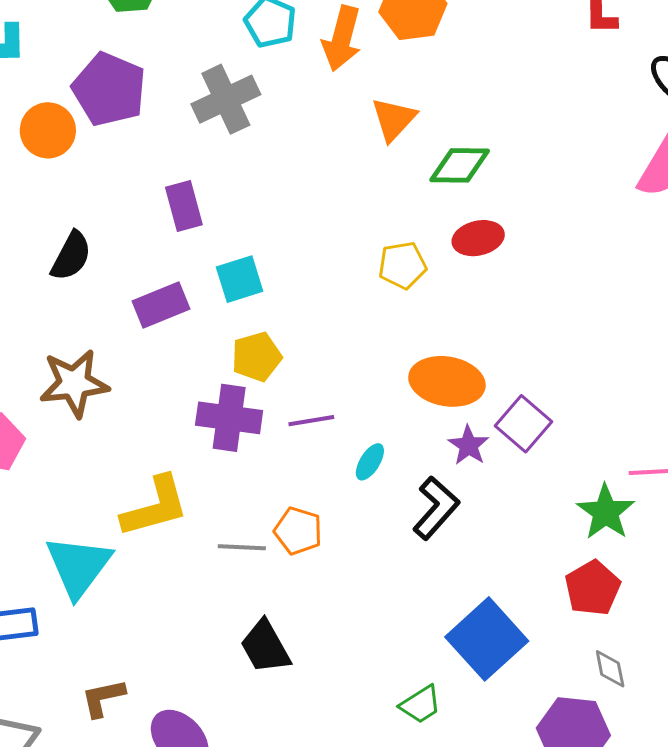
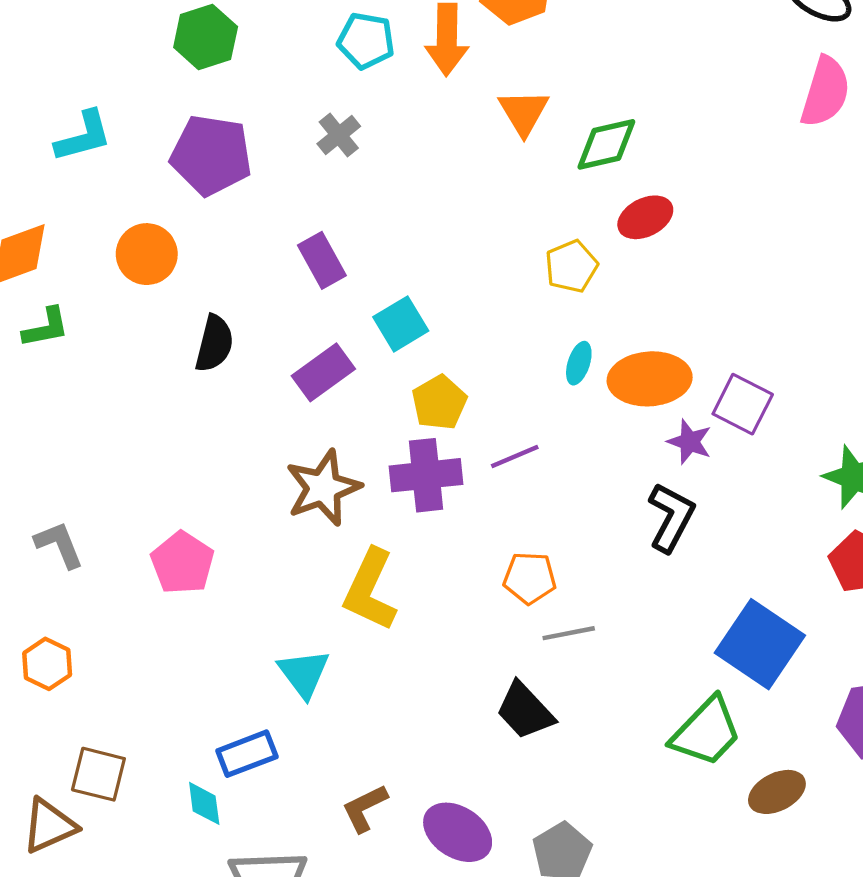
gray cross: (226, 99) -> (339, 135), size x0.6
orange circle: (48, 130) -> (147, 254), moved
brown star: (74, 383) -> (323, 488), moved
cyan ellipse: (370, 462) -> (579, 363), moved
yellow L-shape: (155, 507) -> (370, 590), turned 144
gray line: (242, 547) -> (569, 633), moved
cyan triangle: (78, 566) -> (304, 673), size x0.7
green trapezoid: (421, 705) -> (706, 732), size x1.6

